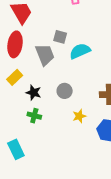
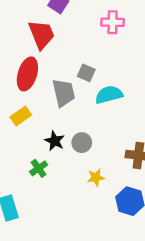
black star: (34, 93) -> (55, 141), moved
green cross: (34, 116) -> (39, 168), turned 32

